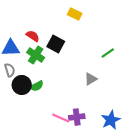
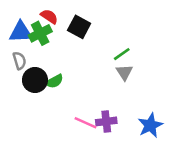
green line: (108, 53) -> (122, 54), moved
green cross: (36, 55) -> (40, 33), moved, turned 30
gray triangle: (91, 79) -> (124, 72), turned -32

